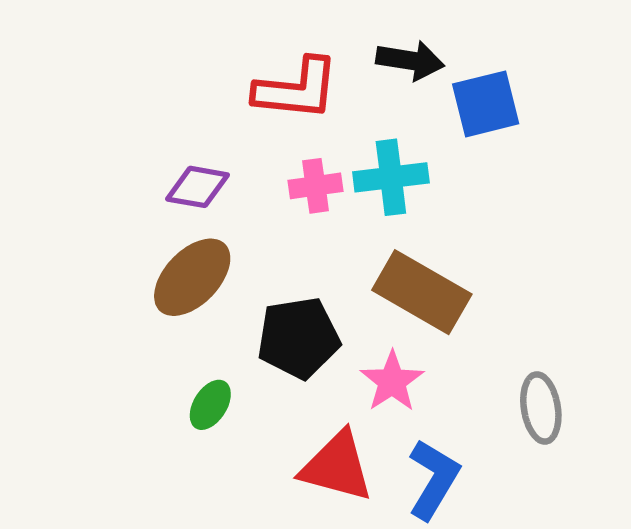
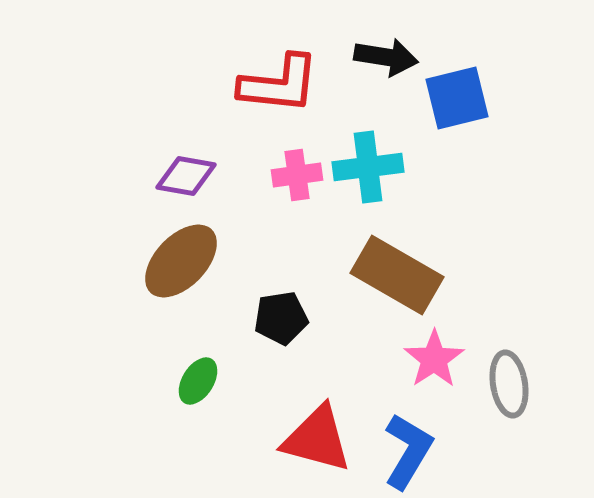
black pentagon: (298, 338) -> (281, 318), size x0.7
pink star: (392, 381) -> (434, 359), moved

